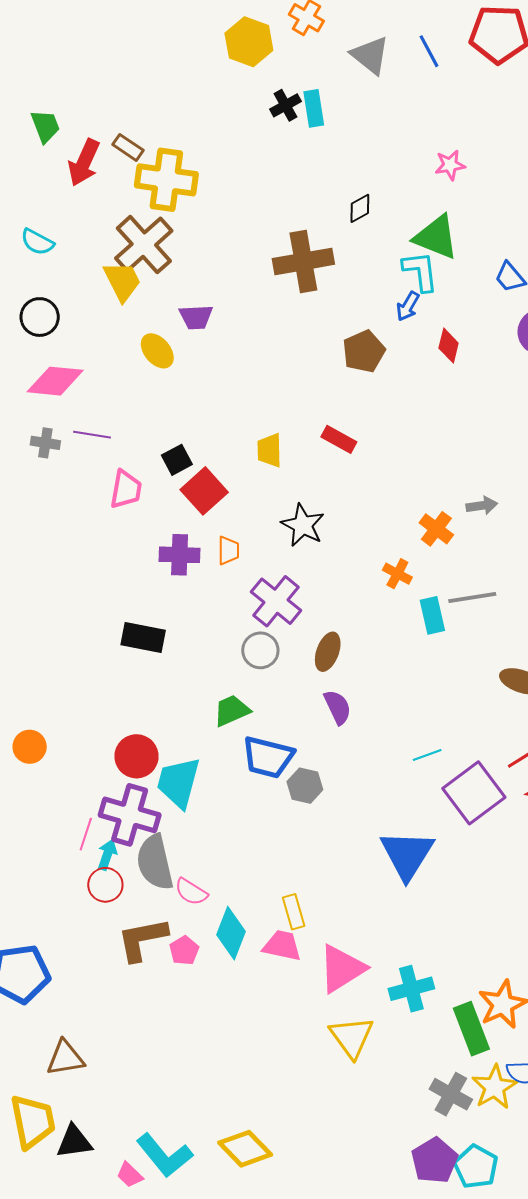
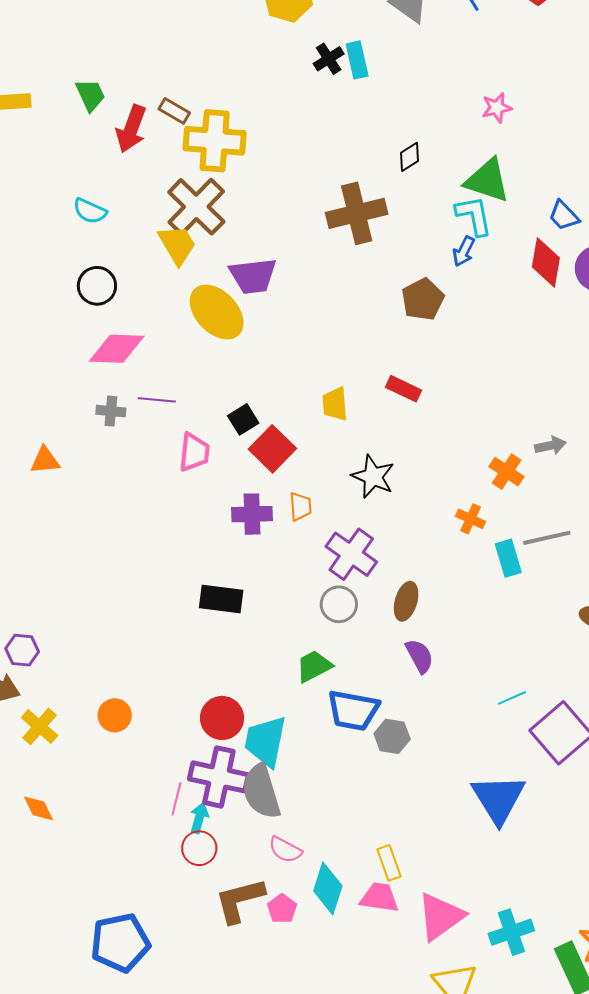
purple trapezoid: (196, 317) -> (253, 276), size x1.4
red diamond: (449, 346) -> (546, 262), moved, size x1.4
yellow ellipse: (157, 351) -> (217, 312), size x1.6
gray semicircle: (155, 862) -> (261, 791), moved

